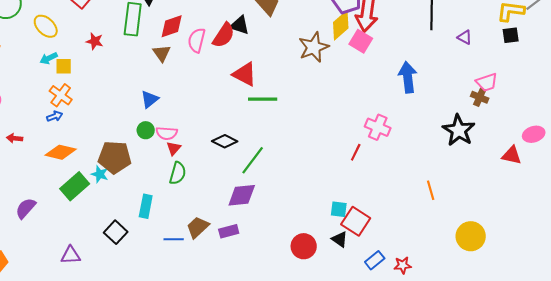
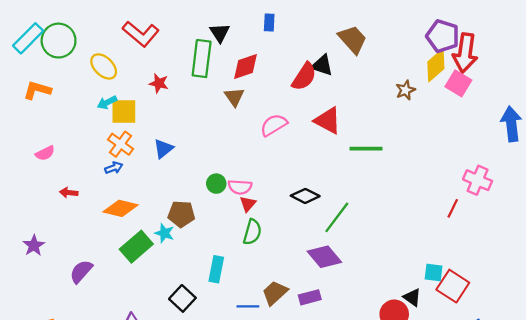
pink semicircle: (197, 40) -> (274, 125), moved, turned 45
brown star: (314, 47) -> (405, 90), size x0.6
yellow square: (64, 66) -> (124, 112), size x1.4
blue triangle: (150, 99) -> (163, 149), moved
green line: (263, 99) -> (366, 149), moved
brown pentagon: (115, 157) -> (181, 214), size x0.7
purple diamond: (242, 195) -> (324, 257), turned 56
black triangle: (340, 239) -> (412, 297), moved

